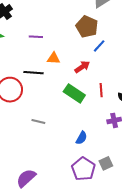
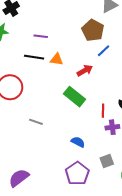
black line: (34, 73) -> (34, 57), moved
red line: (101, 90) -> (103, 111), moved
blue semicircle: (81, 138) -> (78, 142), turned -96
gray square: (106, 163) -> (107, 161), moved

